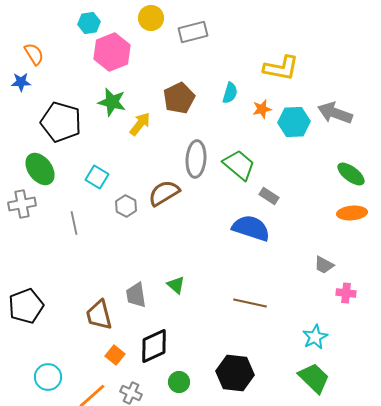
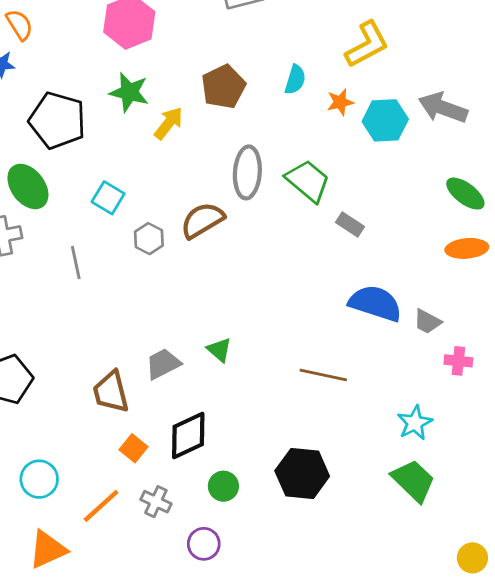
yellow L-shape: (281, 68) -> (367, 44), turned -39
blue semicircle: (251, 228) -> (375, 303), moved
gray trapezoid: (136, 295) -> (163, 364), turned 72

